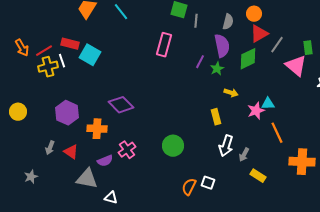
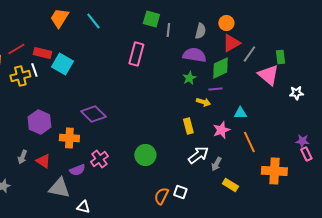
purple semicircle: (222, 46) -> (194, 55), turned -70
red line: (44, 51) -> (16, 49), moved
purple line: (200, 62) -> (215, 89), moved, turned 56
pink star: (256, 111) -> (221, 130), moved
white arrow: (226, 146) -> (198, 155), turned -145

